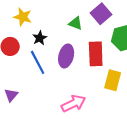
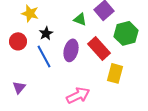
red rectangle: (96, 54) -> (99, 48), turned -40

